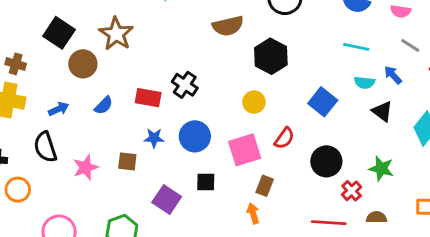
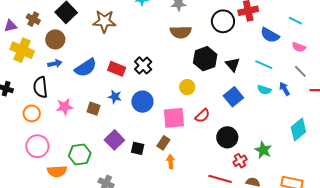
brown star: (116, 34) -> (104, 21), turned 30
brown cross: (16, 64) -> (33, 19), moved
brown circle: (83, 64) -> (55, 39), moved
blue semicircle: (104, 105) -> (86, 68), size x1.6
black triangle: (382, 111) -> (233, 65), moved
black square: (206, 182) -> (138, 148), moved
brown rectangle: (265, 186) -> (163, 143), moved
orange circle: (18, 190) -> (32, 113), moved

